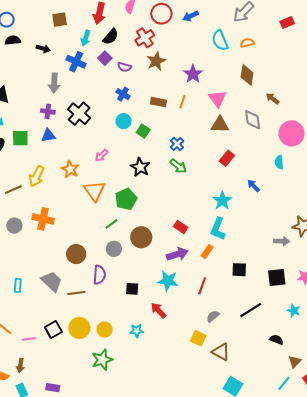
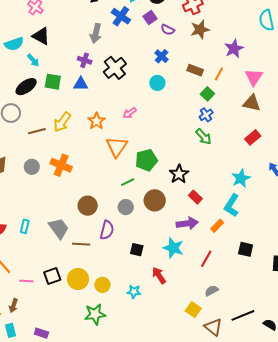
green square: (143, 131) -> (207, 94), moved
black star: (140, 167) -> (179, 174), moved
black line: (251, 310) -> (243, 315), moved

